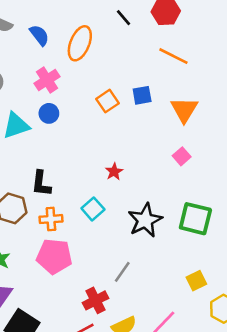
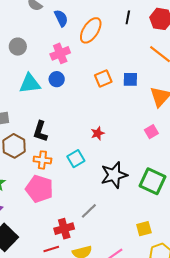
black line: (124, 18) -> (128, 17), turned 40

